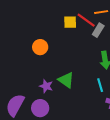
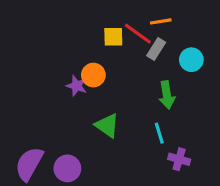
orange circle: (40, 47) -> (93, 75), moved
purple star: (46, 86) -> (77, 86), moved

